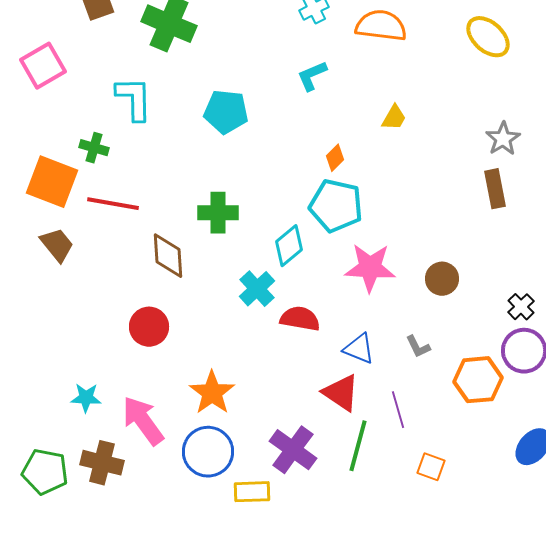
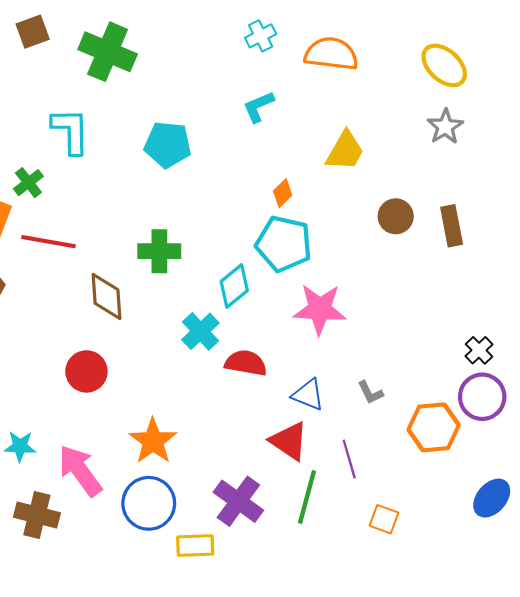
yellow trapezoid: (394, 118) -> (345, 151), size x1.5
gray star: (503, 139) -> (445, 127), moved
green cross: (94, 148) -> (28, 183), turned 36
brown circle: (442, 279) -> (396, 216), moved

